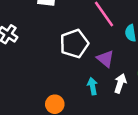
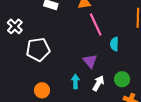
white pentagon: (74, 44) -> (38, 49), moved

